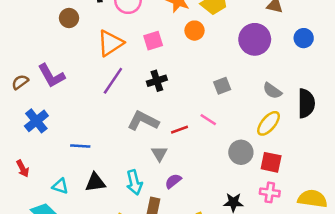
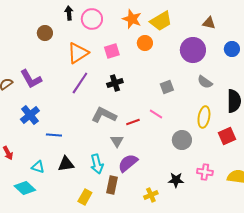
gray semicircle: (272, 91) -> (205, 82), moved
blue cross: (36, 121) -> (30, 115), moved
yellow ellipse: (269, 123) -> (204, 117), turned -30
red square: (271, 162) -> (227, 136), moved, turned -36
purple semicircle: (173, 181) -> (128, 163), size x1.5

